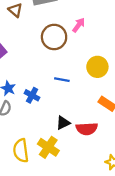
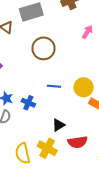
pink arrow: (79, 25) -> (87, 32), moved
yellow circle: (97, 67) -> (84, 87), moved
red semicircle: (87, 129) -> (78, 142), moved

